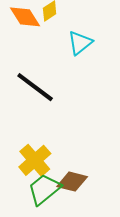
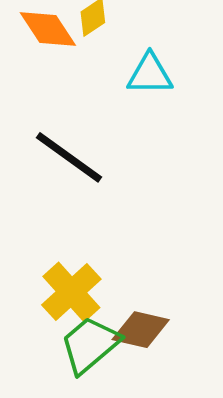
cyan triangle: (80, 43) -> (150, 74), turned 40

